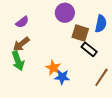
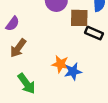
green arrow: (18, 61) -> (26, 84), moved

